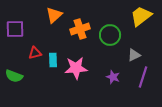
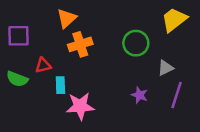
orange cross: (80, 29) -> (80, 44), moved
cyan rectangle: (53, 60) -> (60, 85), moved
pink star: (76, 68) -> (80, 106), moved
green semicircle: (14, 76) -> (17, 79), moved

